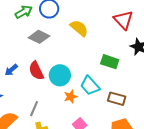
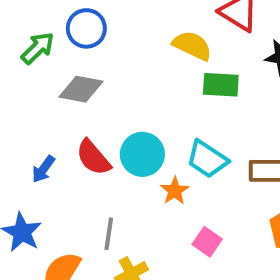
yellow semicircle: (79, 28) -> (192, 46), moved
green rectangle: (110, 62) -> (221, 85), moved

